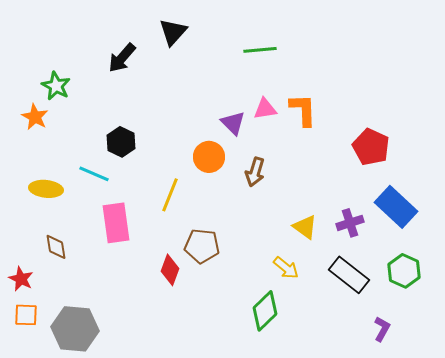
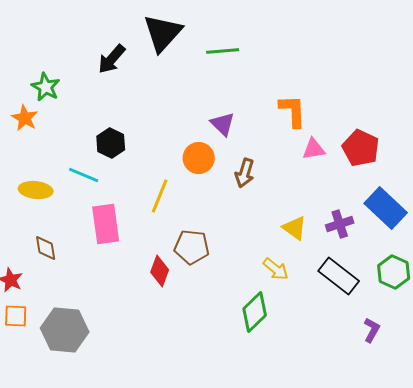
black triangle: (173, 32) -> (163, 33), size x1.4
green line: (260, 50) -> (223, 51), moved
pink triangle: (265, 109) -> (314, 149), moved

